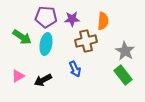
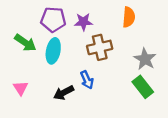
orange semicircle: (103, 21) -> (129, 17), moved
pink triangle: (18, 76) -> (21, 88), turned -32
black arrow: (43, 80) -> (64, 93), moved

